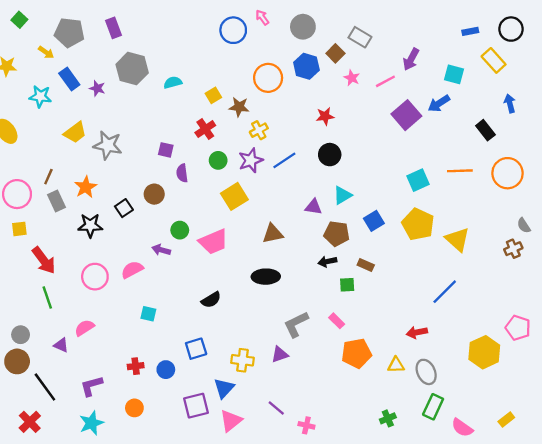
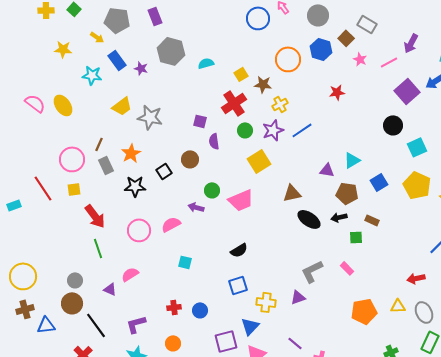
red cross: (205, 129) -> (234, 103), size x1.4
black circle: (330, 155) -> (393, 125), moved
black ellipse: (266, 277) -> (309, 219), moved, turned 35
blue square: (196, 349) -> (238, 285), moved
orange pentagon: (356, 353) -> (364, 311), moved

